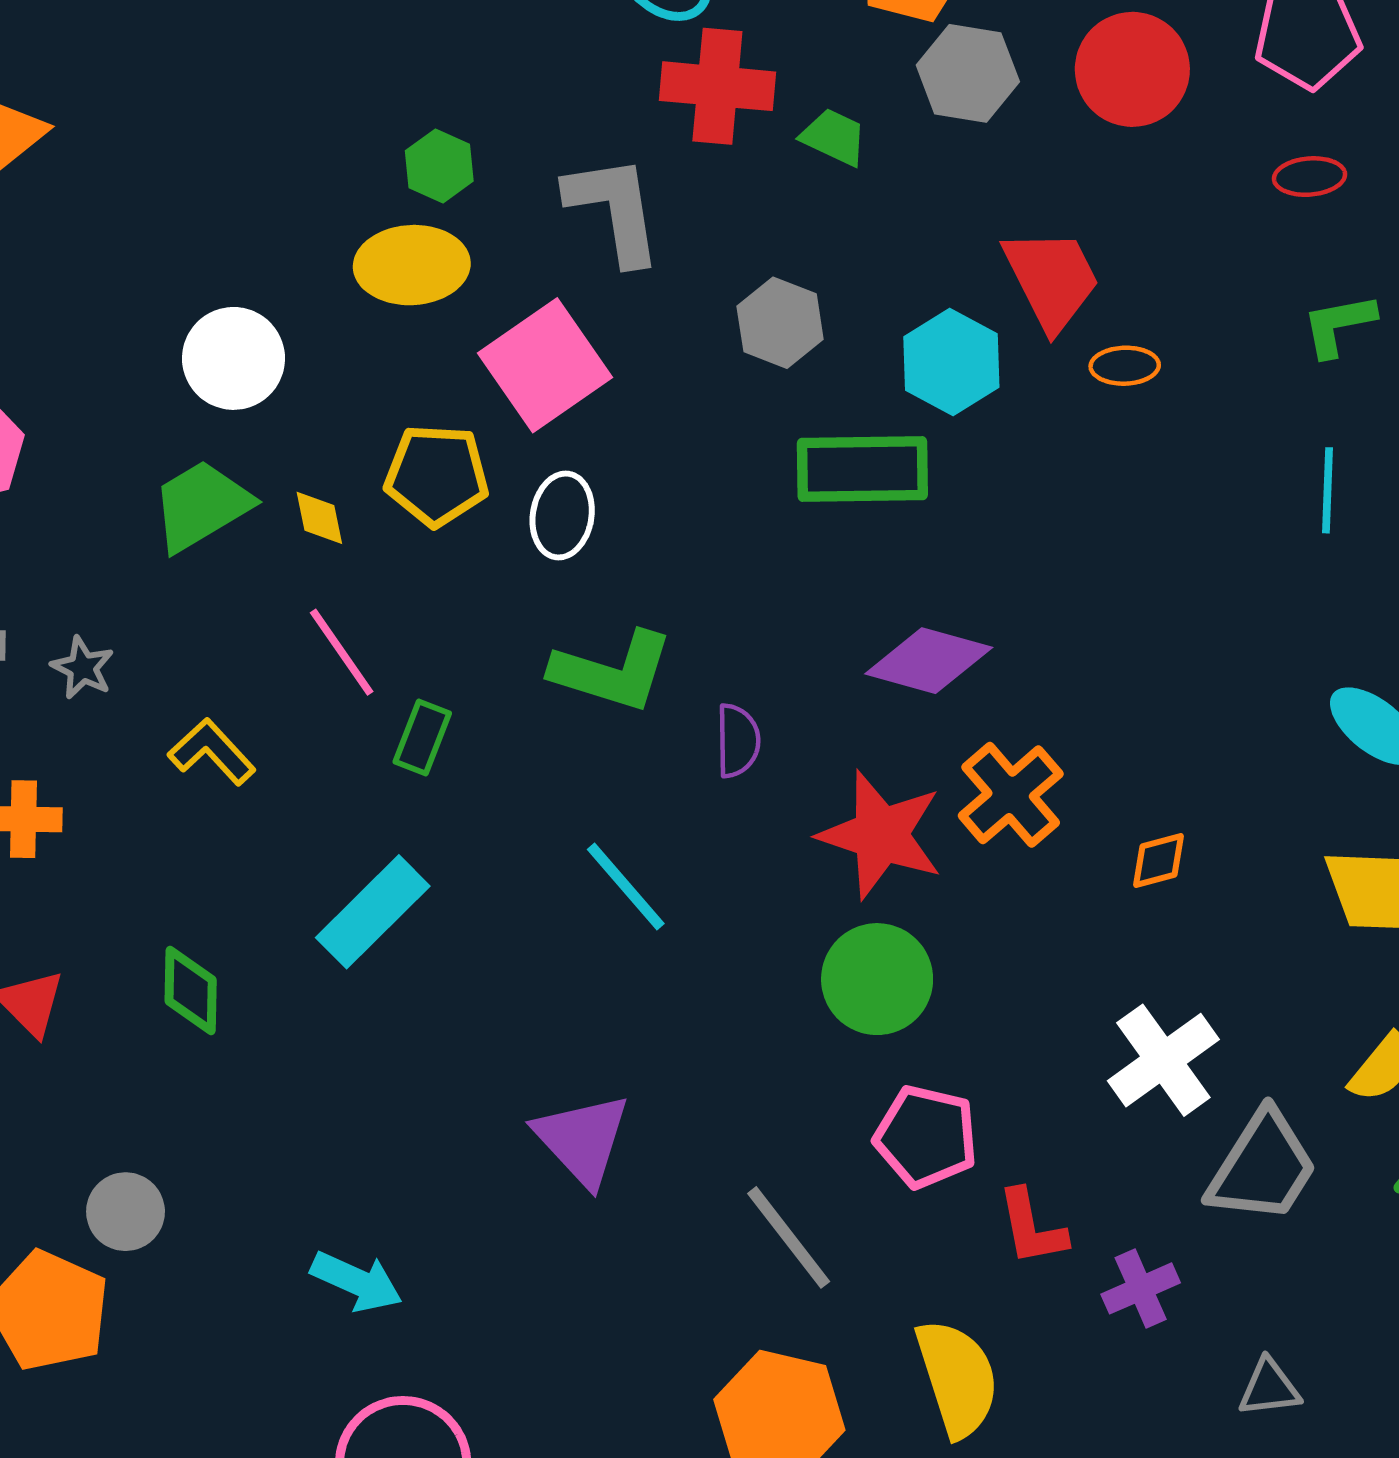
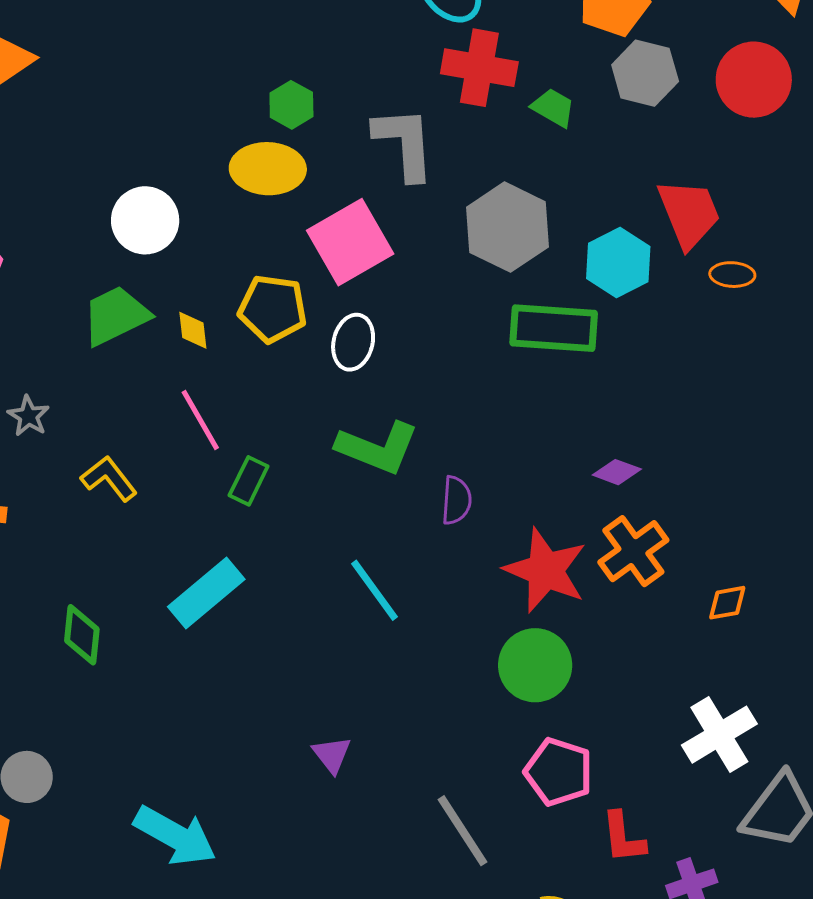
gray hexagon: (780, 323) -> (507, 227), size x1.5
purple diamond: (929, 661) -> (617, 472), moved, size x0.6
purple triangle: (582, 1139) -> (332, 755), size x0.6
cyan arrow: (357, 1281) -> (175, 836), size x1.4

